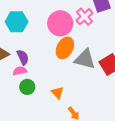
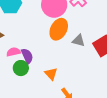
purple semicircle: (23, 57) -> (27, 56), moved
gray triangle: (85, 59) -> (79, 41), size x0.6

